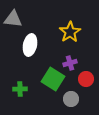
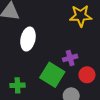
yellow star: (70, 32) -> (81, 16), moved, turned 30

